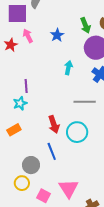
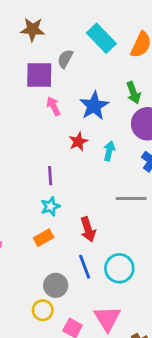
blue star: (57, 35) -> (94, 106), size x1.5
red star: (11, 45) -> (78, 141), moved
cyan star: (20, 103) -> (50, 206), moved
orange rectangle: (14, 130) -> (44, 238), moved
cyan circle: (77, 132) -> (119, 268), moved

